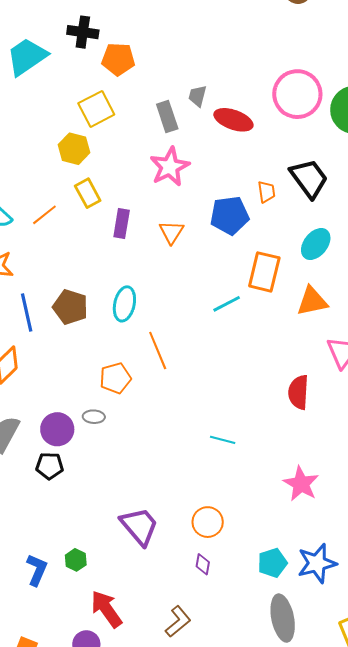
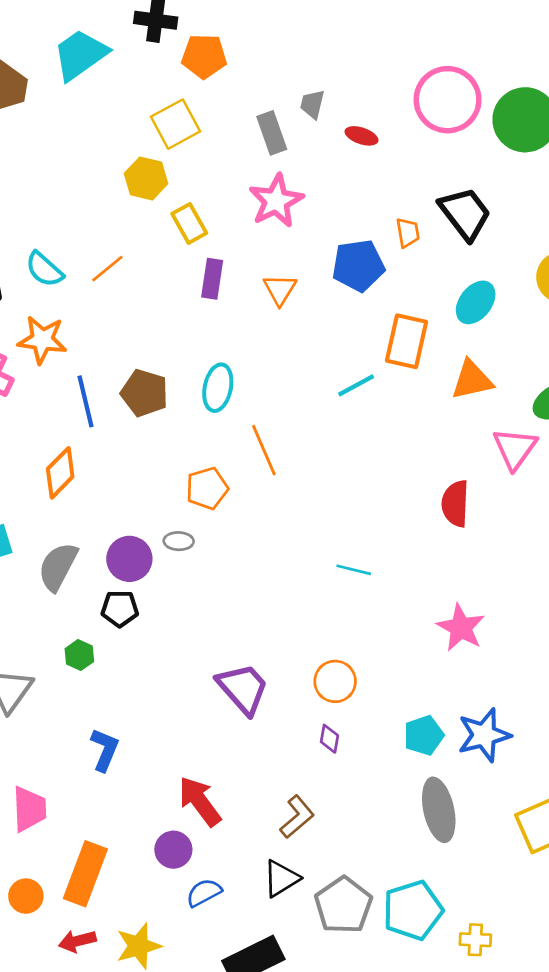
red ellipse: (233, 120) -> (362, 136), size x0.6
yellow rectangle: (88, 193) -> (189, 223), moved
green hexagon: (76, 560) -> (79, 655), moved

